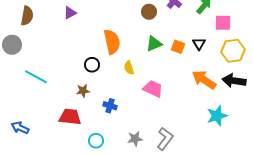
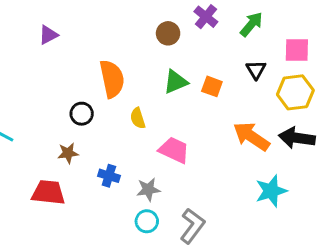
pink square: (223, 23) -> (297, 50), moved
black triangle: (199, 44) -> (256, 70), moved
gray star: (135, 139) -> (148, 189), moved
cyan circle: (96, 141) -> (147, 221), moved

